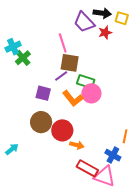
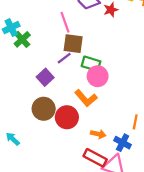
purple square: (43, 93) -> (45, 77), turned 35
orange L-shape: (73, 98) -> (86, 98), moved
orange arrow: (77, 145) -> (98, 134), moved
cyan arrow: (12, 149) -> (13, 139), turned -96

